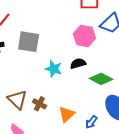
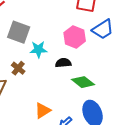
cyan star: (54, 69) -> (38, 49), moved, turned -30
brown cross: (39, 104) -> (18, 68), moved

